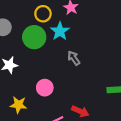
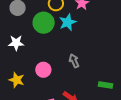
gray arrow: (74, 58) -> (74, 61), moved

